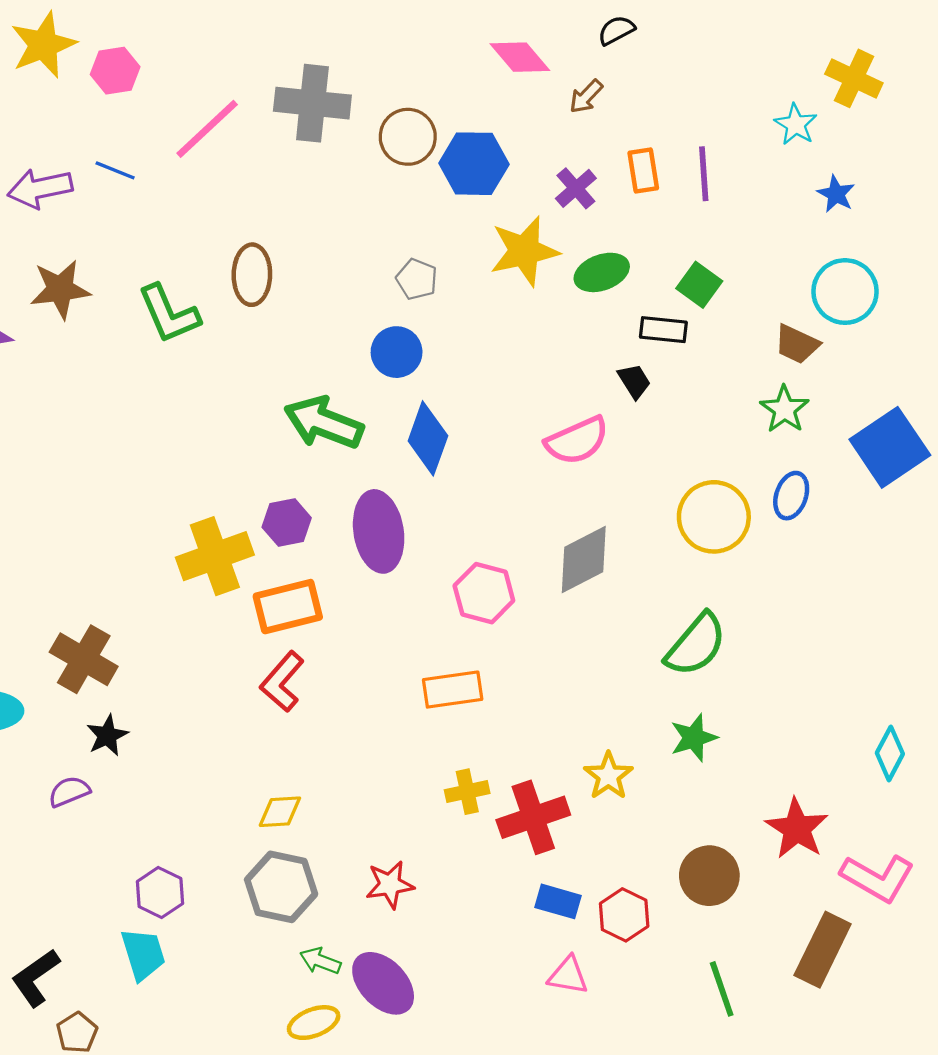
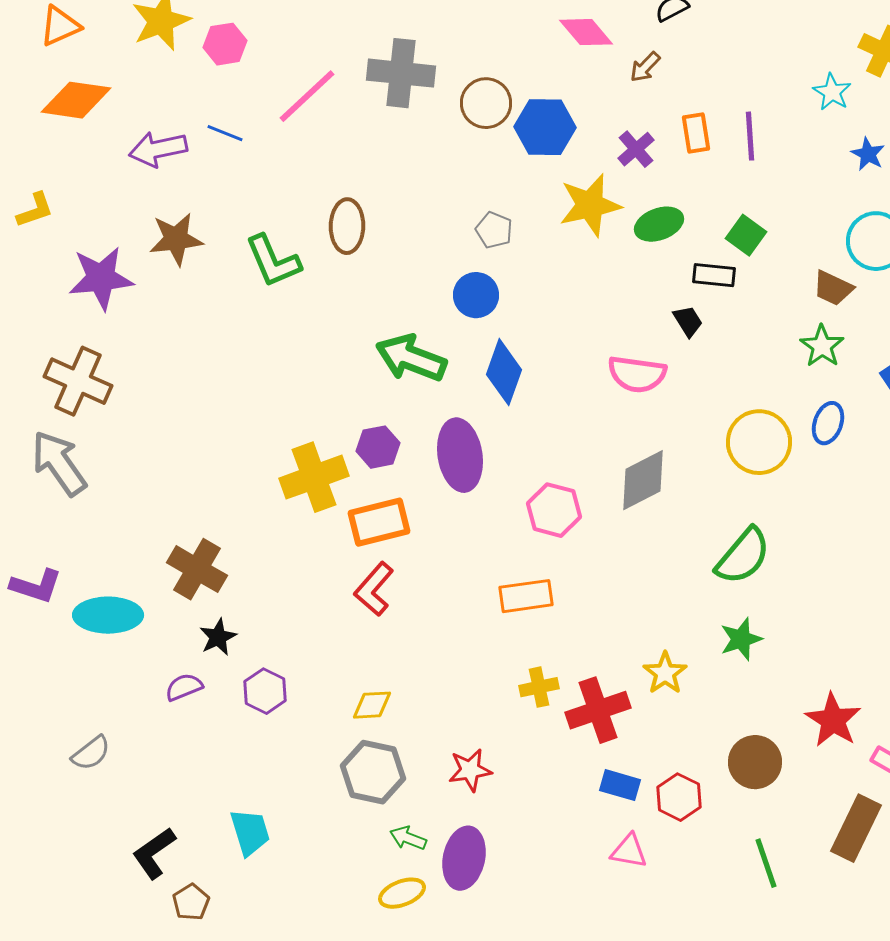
pink semicircle: (577, 441) -> (637, 374), turned 32
purple hexagon: (160, 892) -> (265, 691), moved
purple ellipse: (383, 983) -> (464, 858), turned 56

